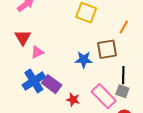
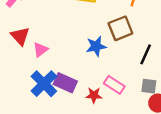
black line: (123, 75) -> (146, 54), turned 36
gray square: (122, 91) -> (149, 86), moved
pink rectangle: (104, 96) -> (114, 85), moved, size x0.7

